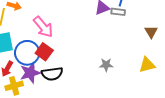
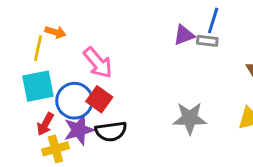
gray star: (106, 65) -> (190, 118), size x1.6

